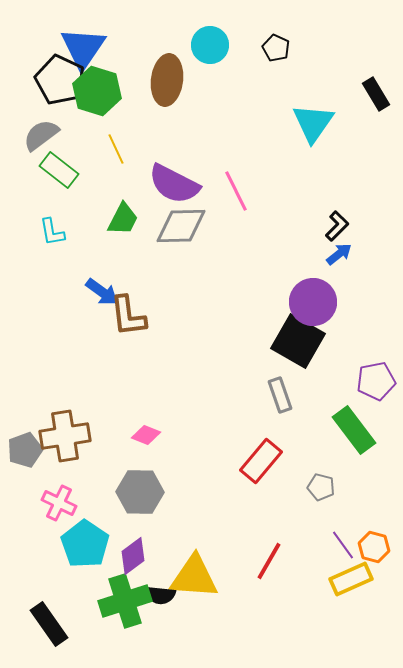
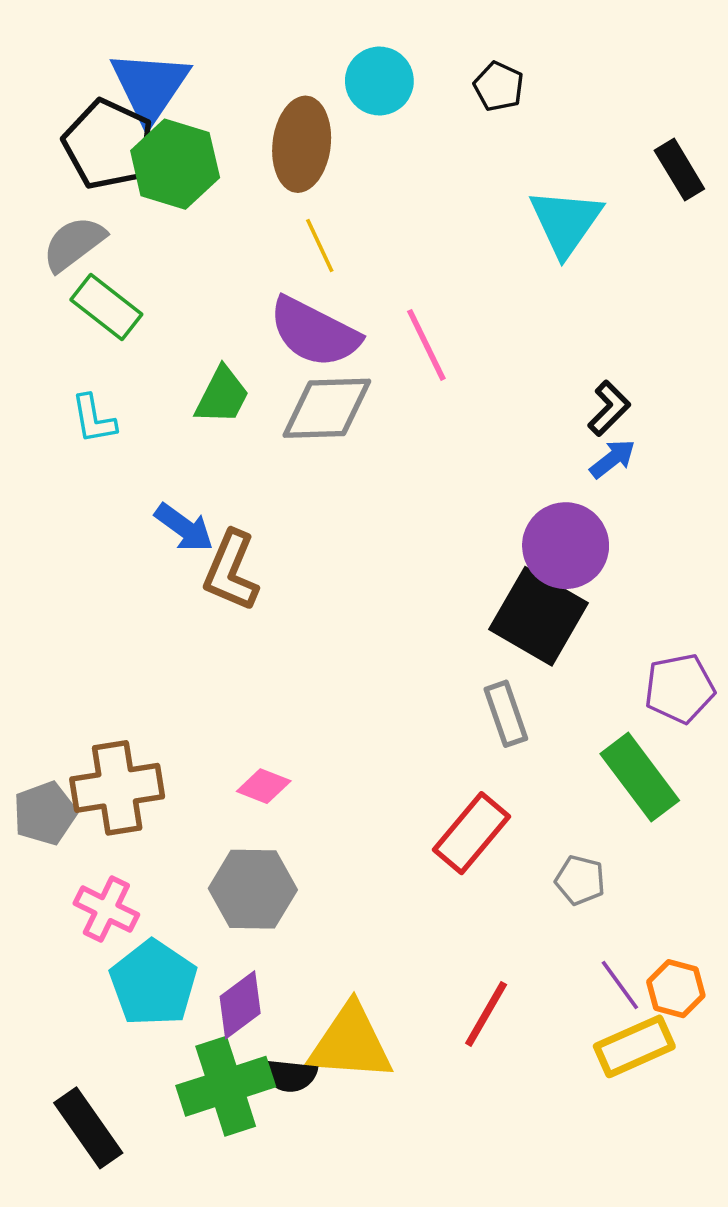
yellow line: (116, 149) -> (320, 246), moved
brown L-shape: (128, 316) -> (231, 571), turned 30

